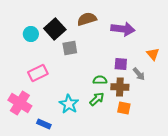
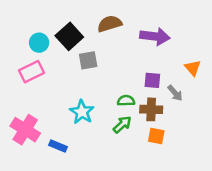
pink rectangle: (38, 73) -> (32, 72), moved
cyan star: (69, 104) -> (82, 112), moved
blue rectangle: (44, 124) -> (58, 146), moved

